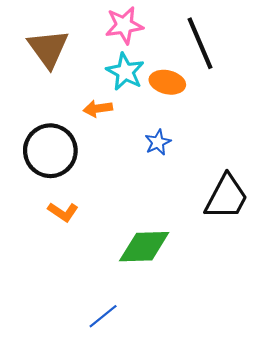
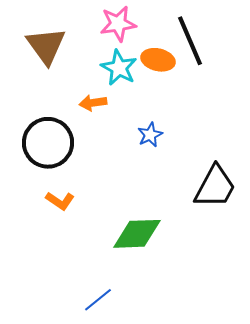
orange ellipse: (167, 82) -> (158, 60), moved

